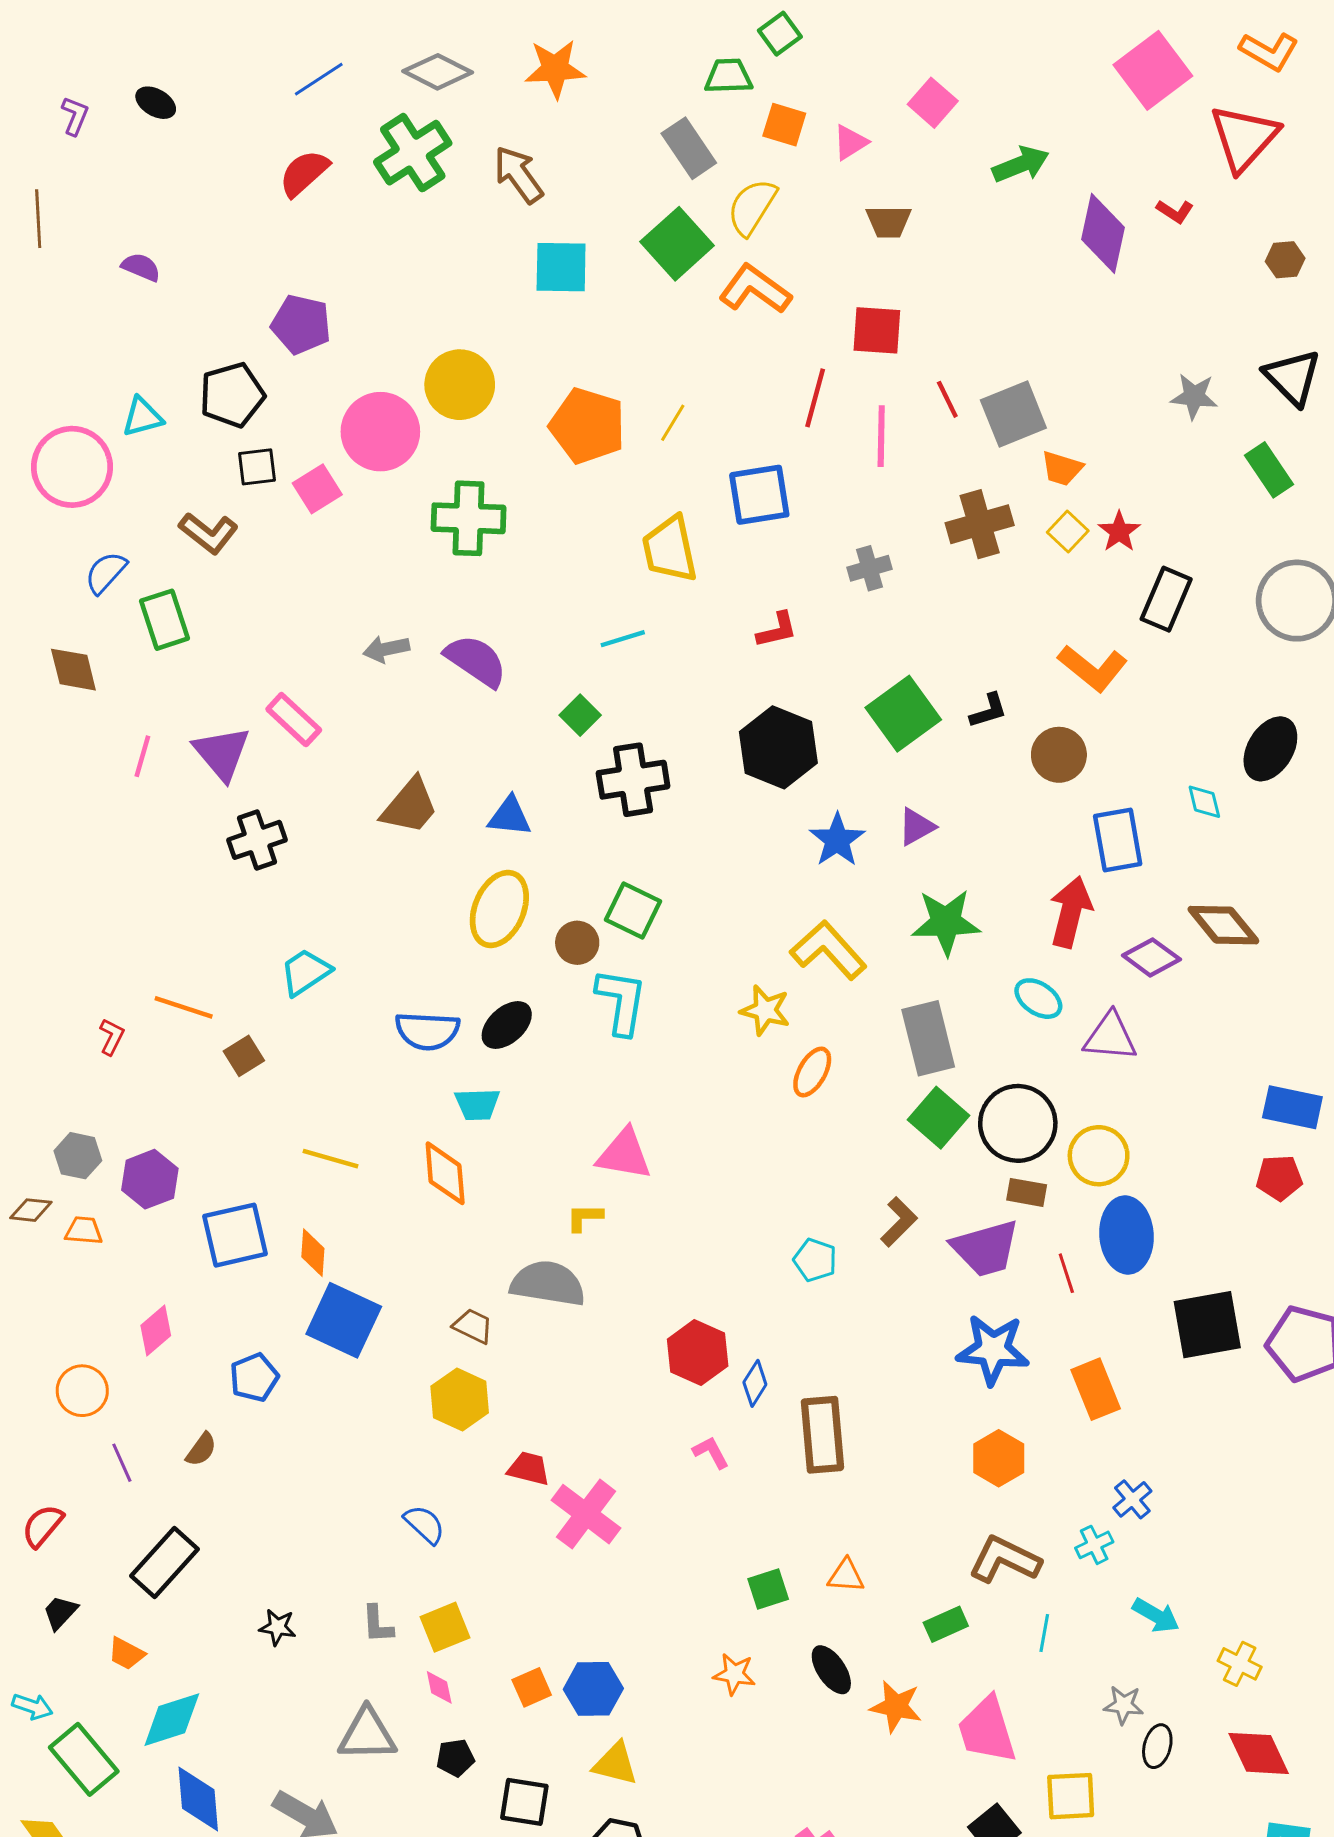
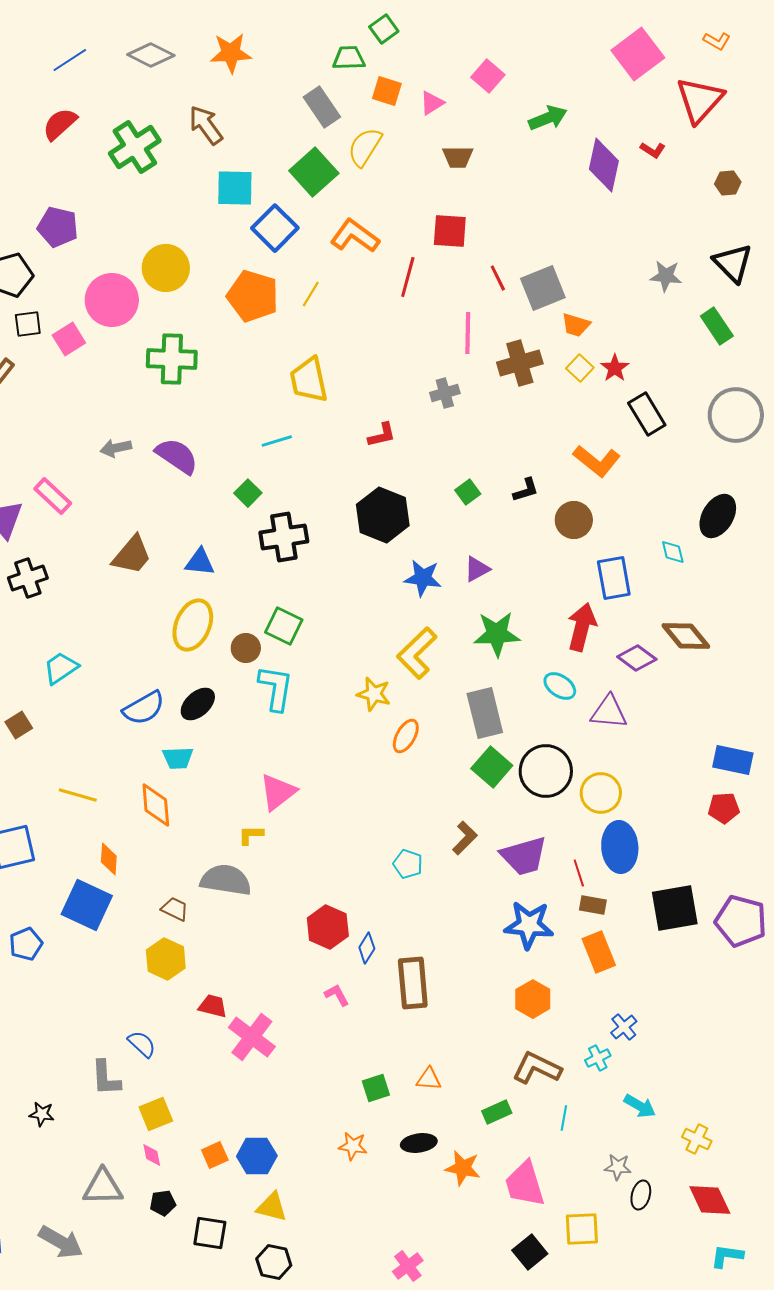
orange L-shape: (1269, 51) -> (717, 41), size x0.7
green cross: (413, 153) -> (135, 147), moved
orange L-shape: (755, 289) -> (355, 236), moved
pink line: (881, 436) -> (468, 333), moved
blue square: (759, 495) -> (275, 228), moved, turned -36
black rectangle: (1166, 599) -> (647, 414), turned -54
green square: (903, 714) -> (468, 492), size x0.5
blue star: (837, 840) -> (423, 578), turned -30
yellow L-shape: (828, 950) -> (417, 653), turned -92
blue semicircle: (427, 1031) -> (144, 708), turned -33
pink triangle: (624, 1154) -> (278, 792), turned -48
brown rectangle: (1027, 1192) -> (593, 905), moved
orange diamond: (313, 1253) -> (109, 859), moved
gray L-shape: (377, 1624) -> (106, 1078), moved, size x1.4
black ellipse: (831, 1670) -> (419, 1143), turned -64

